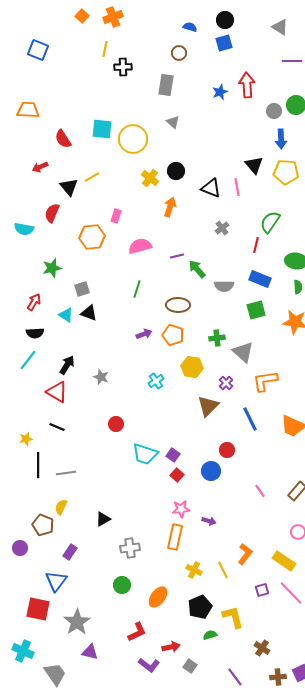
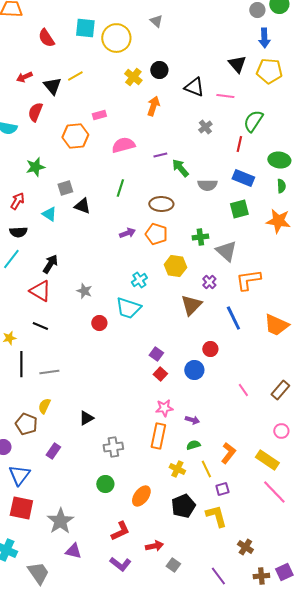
red arrow: (40, 167) -> (24, 77), moved
pink line: (237, 187) -> (225, 96), moved, turned -72
pink rectangle: (116, 216) -> (99, 115), turned 56
black triangle: (89, 313) -> (82, 206), moved
gray star: (101, 377) -> (84, 291), moved
cyan trapezoid: (145, 454) -> (128, 308), moved
blue triangle: (56, 581) -> (19, 475), moved
purple square: (262, 590) -> (222, 489), moved
green semicircle: (210, 635) -> (193, 445), moved
purple L-shape: (149, 665) -> (120, 564), moved

